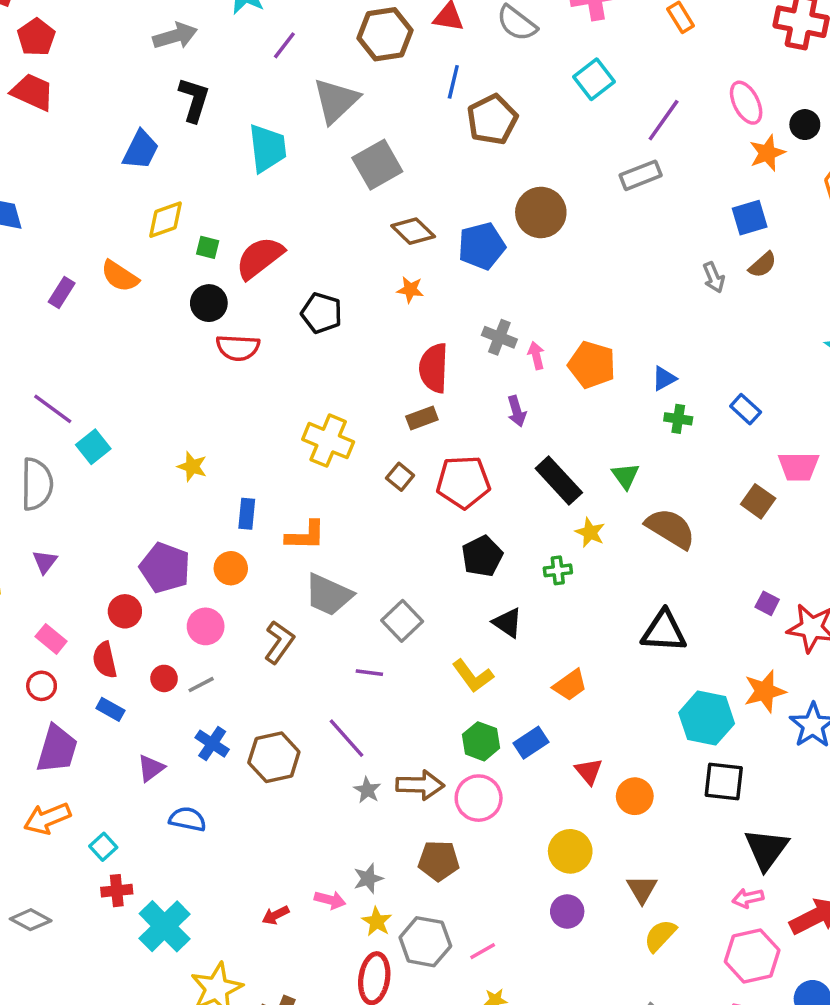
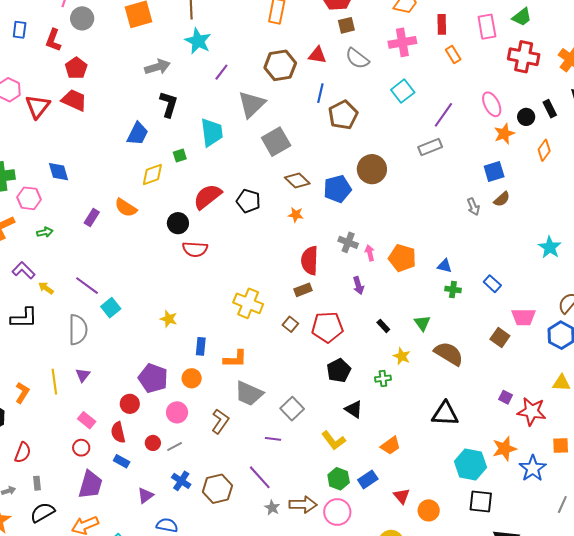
green square: (208, 247) -> (180, 156), moved, turned -32
black pentagon: (322, 313) -> (248, 201), moved
blue triangle: (664, 378) -> (445, 266), turned 42
black rectangle: (559, 480) -> (383, 326), size x0.5

